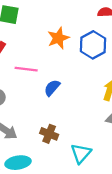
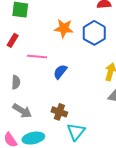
orange star: (58, 38) -> (64, 28), turned 30
cyan triangle: (81, 153) -> (76, 132), moved

